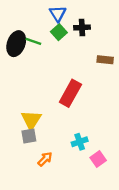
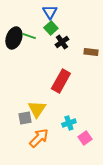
black cross: (82, 27) -> (62, 42), moved, turned -32
yellow triangle: (31, 120) -> (37, 109), moved
orange arrow: (45, 159) -> (39, 138), size x1.5

